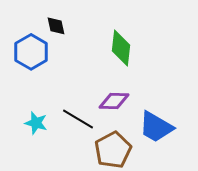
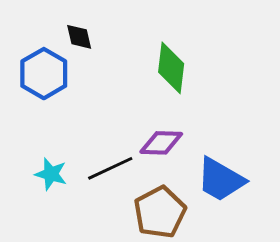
black line: (78, 119) -> (110, 168), turned -56

